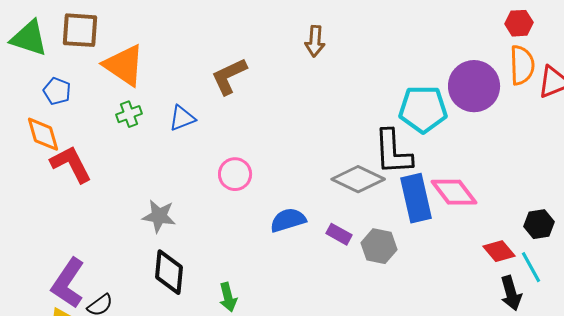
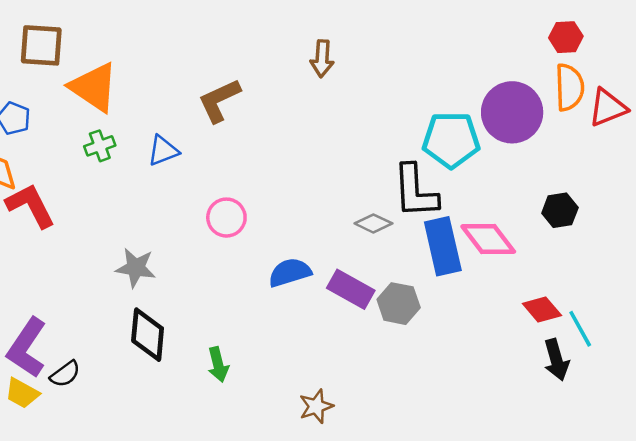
gray diamond: (358, 179) -> (373, 223), size x0.6
black hexagon: (539, 224) -> (560, 210), moved
purple rectangle: (339, 234) -> (351, 289), size x1.5

